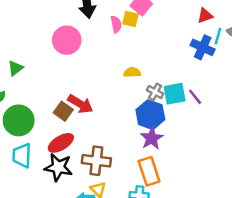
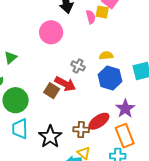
gray cross: (155, 92) -> (78, 66), moved
blue hexagon: (150, 115) -> (110, 78), moved
red ellipse: (61, 143) -> (99, 121), moved
brown cross: (96, 161) -> (81, 130), size x0.7
black star: (58, 167) -> (50, 137), turned 30

